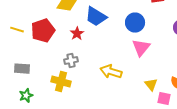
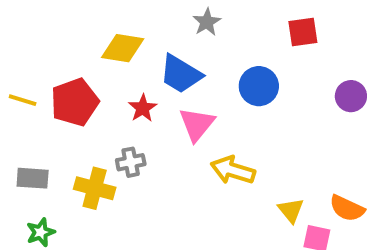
pink triangle: (141, 48) -> (197, 124), moved
yellow arrow: (111, 72) -> (233, 170), moved
yellow cross: (61, 82) -> (95, 188), moved

